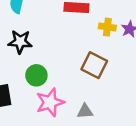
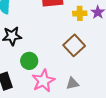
brown square: (94, 65) -> (74, 45), turned 30

